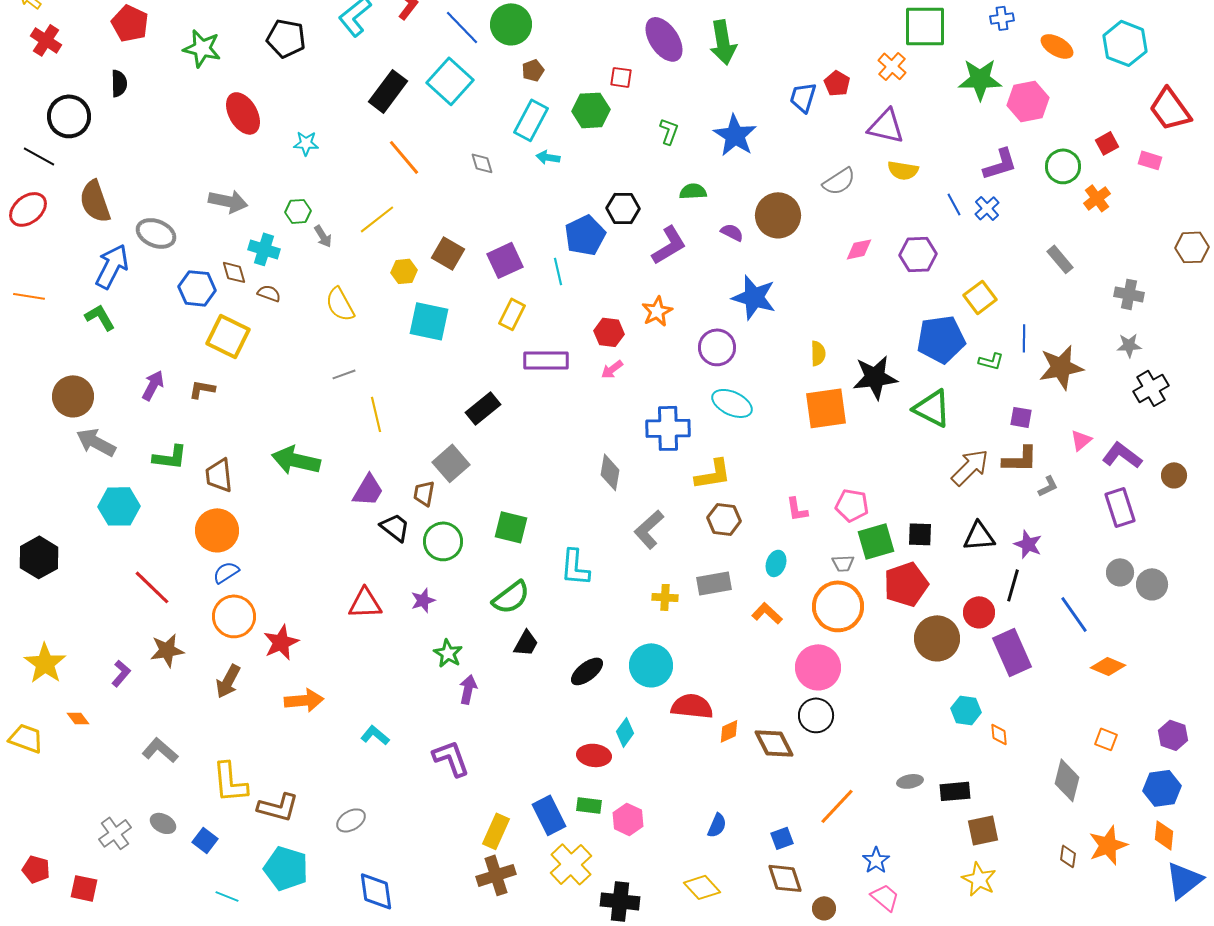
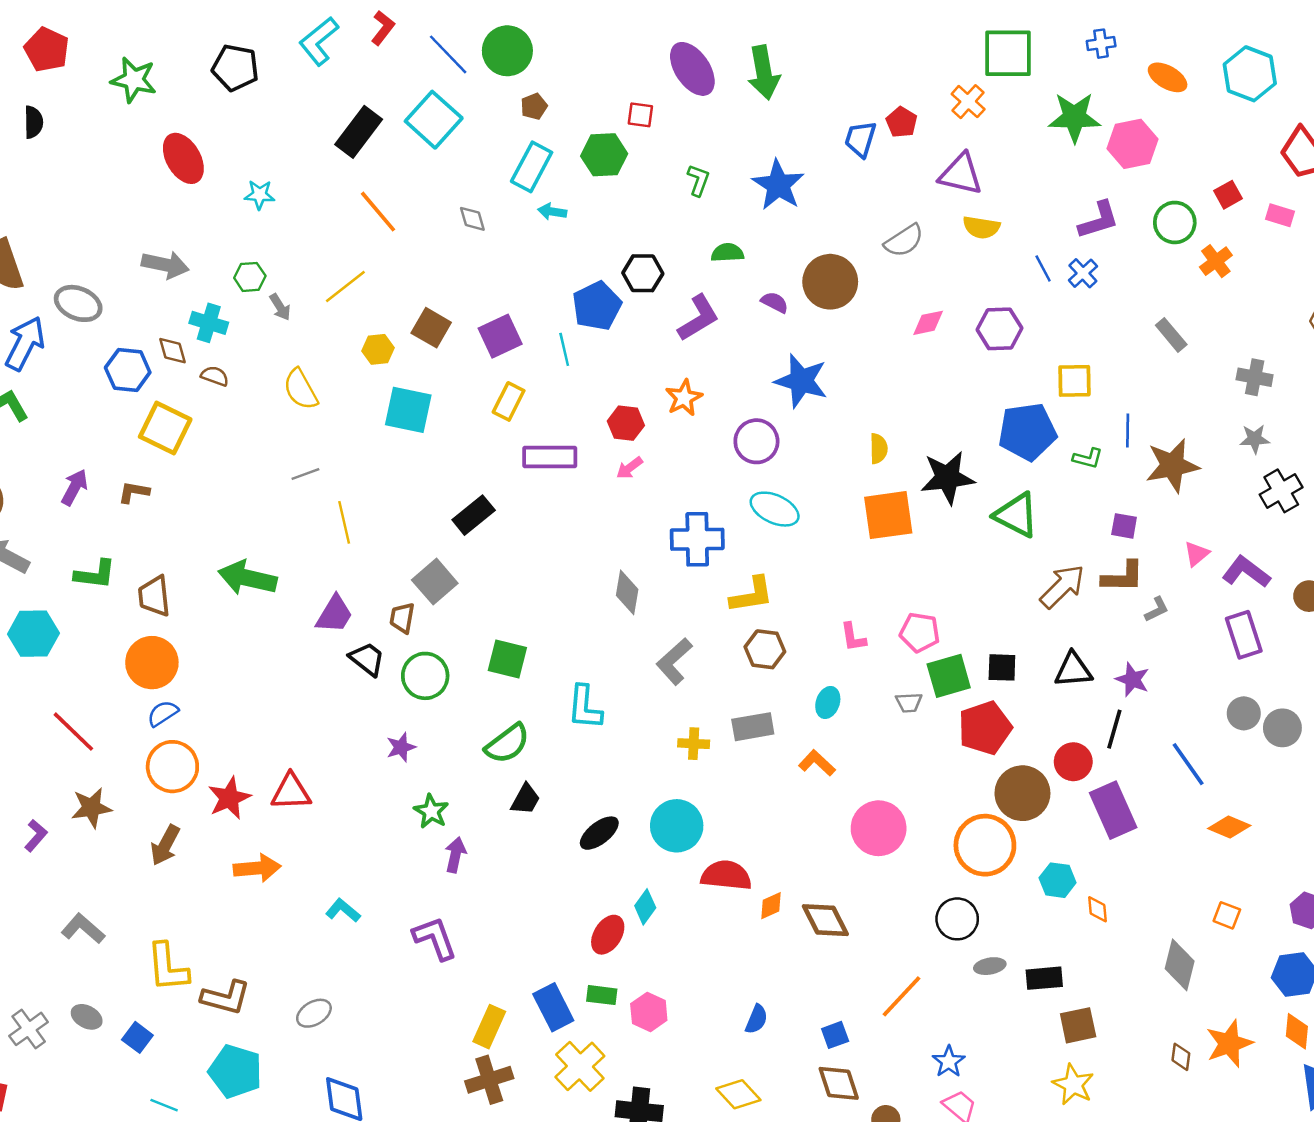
yellow square: (980, 297) -> (1074, 381), turned 36
red triangle: (365, 603) -> (291, 792), moved
orange circle: (838, 606) -> (985, 845), moved
black circle: (816, 715) -> (957, 919), moved
red ellipse: (594, 755) -> (608, 935), turned -64

